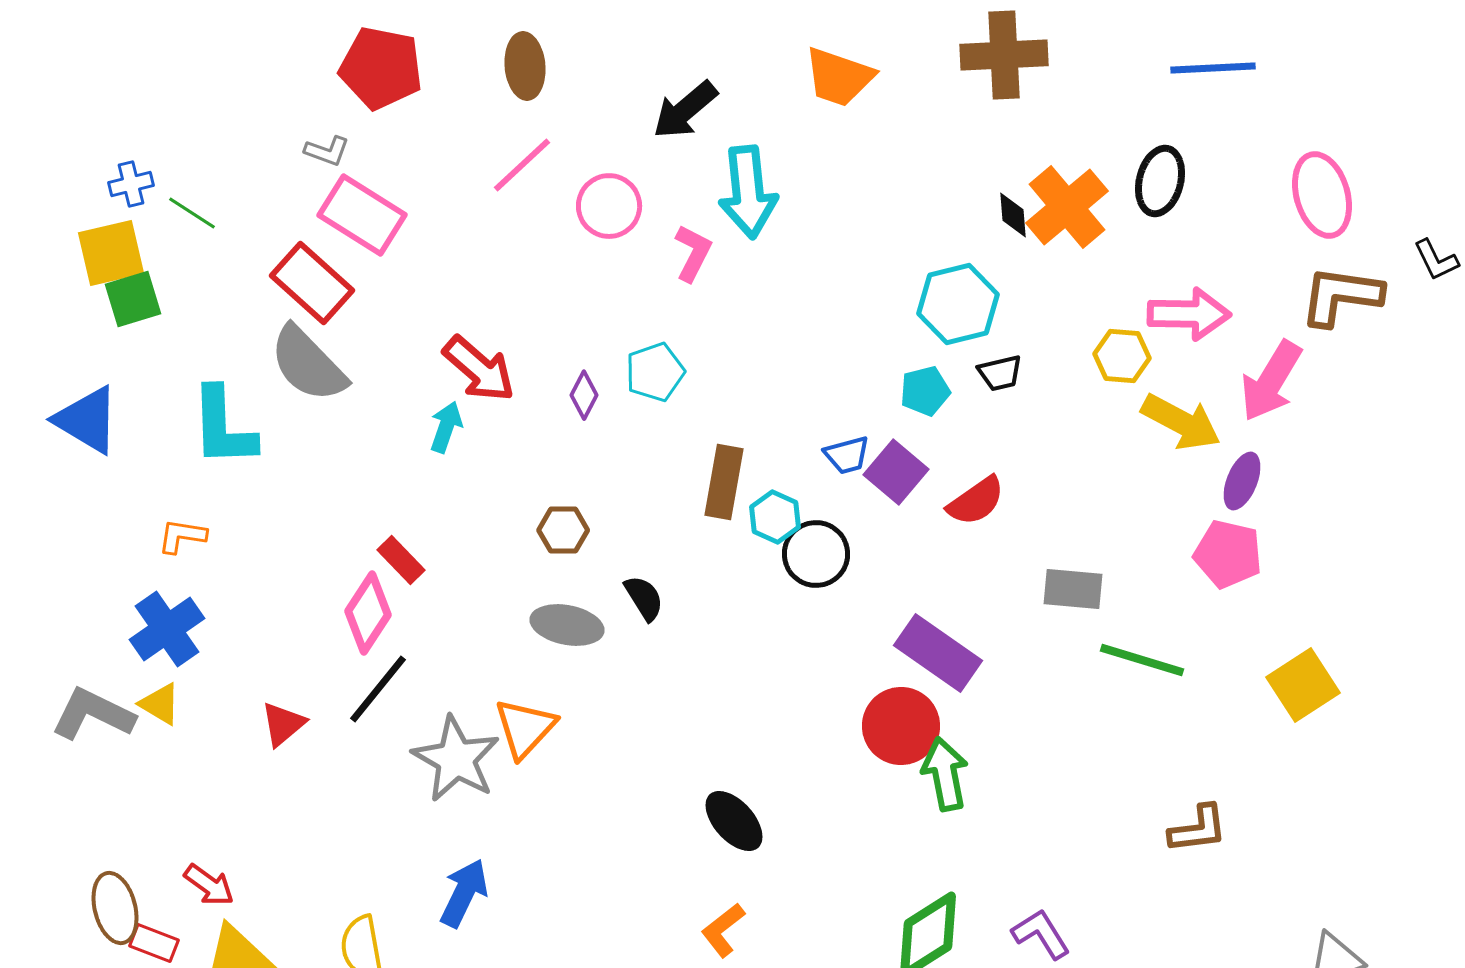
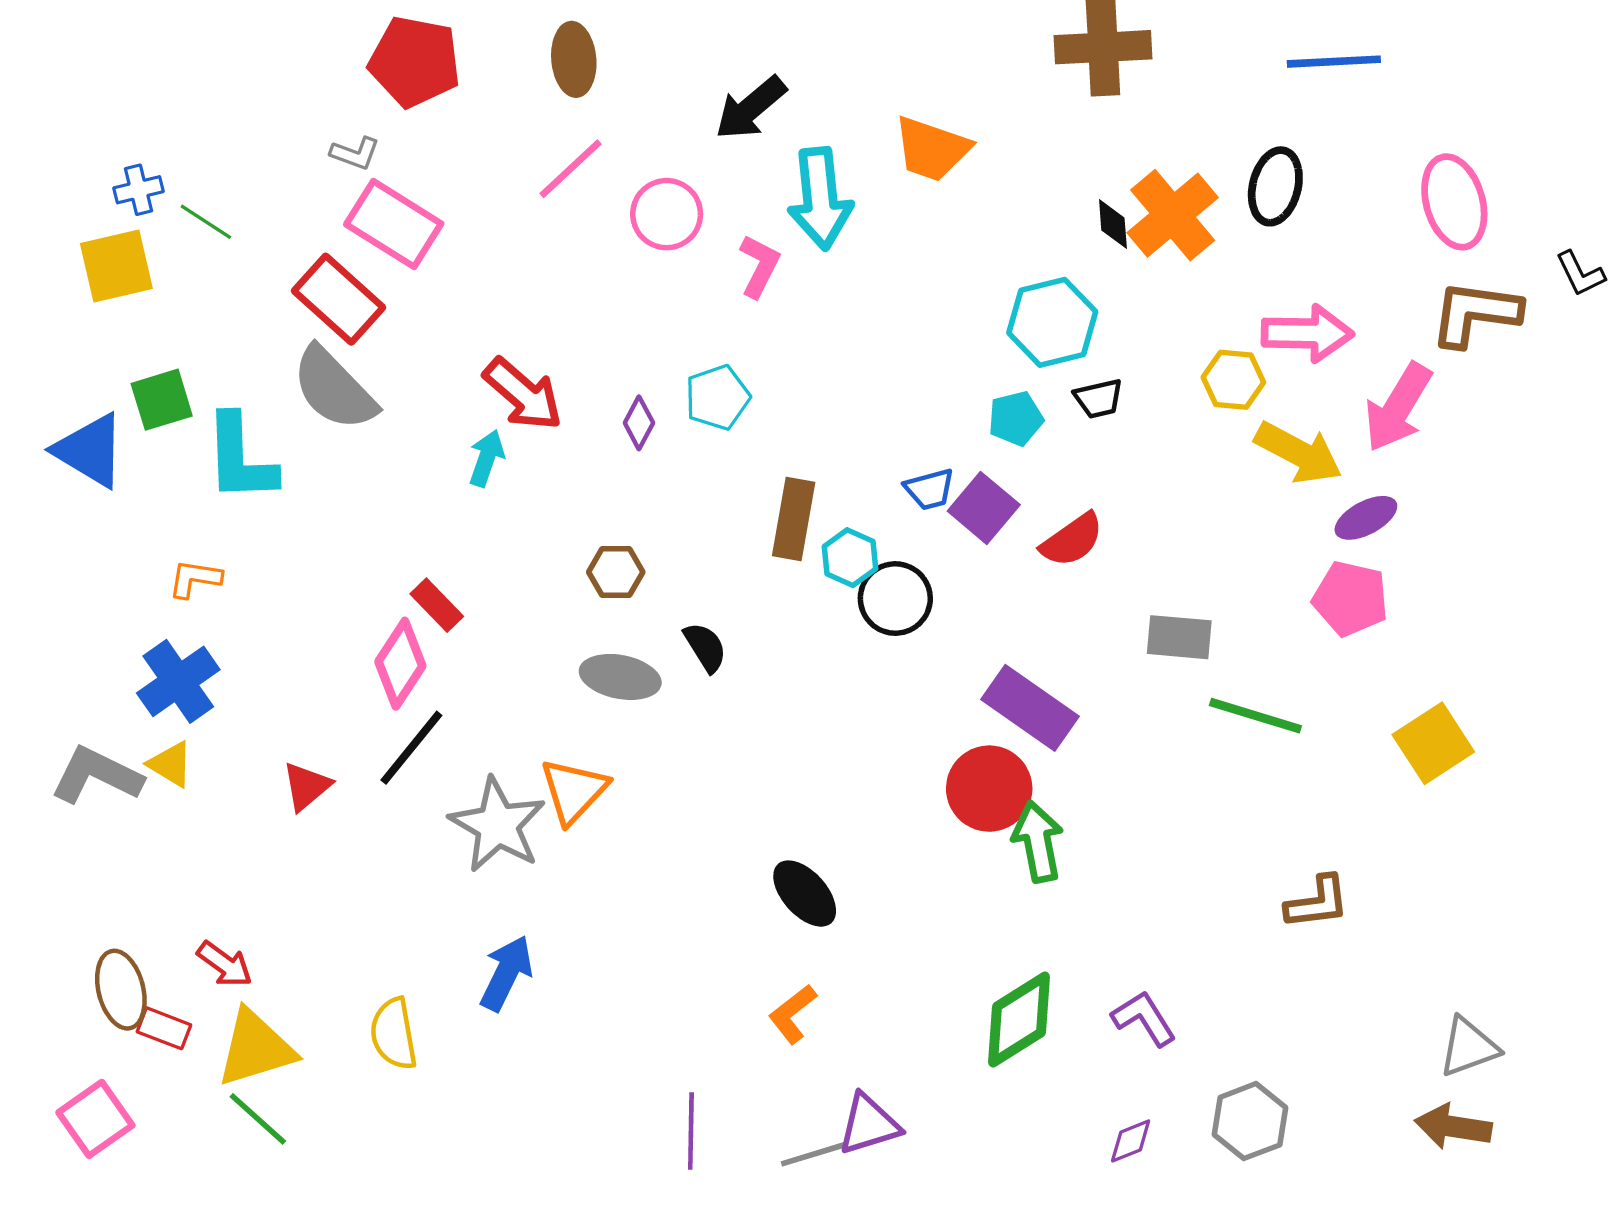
orange trapezoid: (839, 77) -> (932, 149), moved
green square: (133, 299) -> (162, 400), moved
purple ellipse: (1242, 481) -> (1366, 518), turned 40

